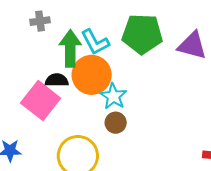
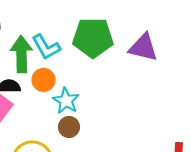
orange circle: (92, 75) -> (44, 80), size x0.6

